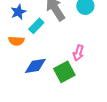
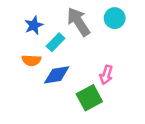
blue diamond: (35, 66) -> (57, 75), moved

